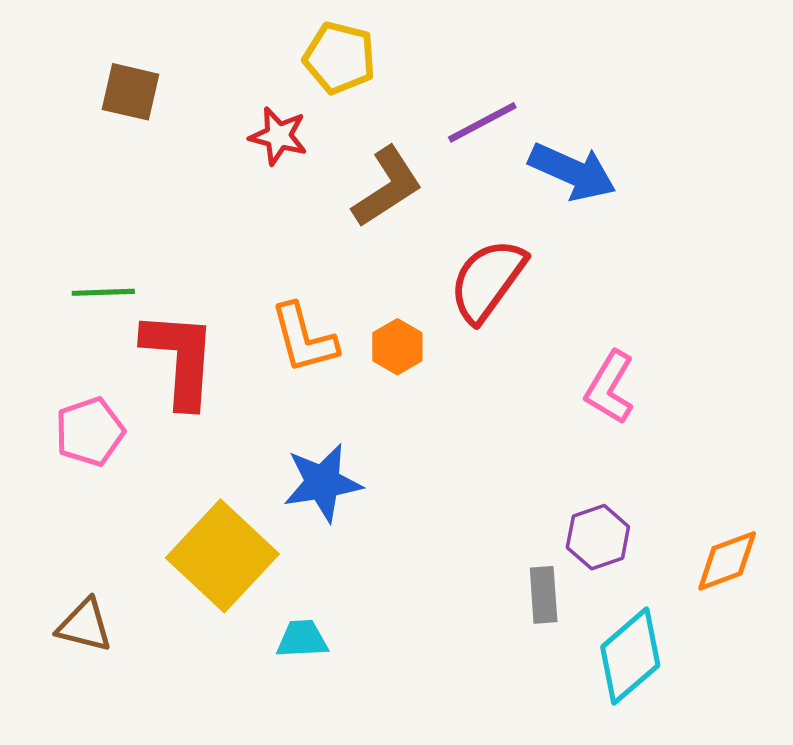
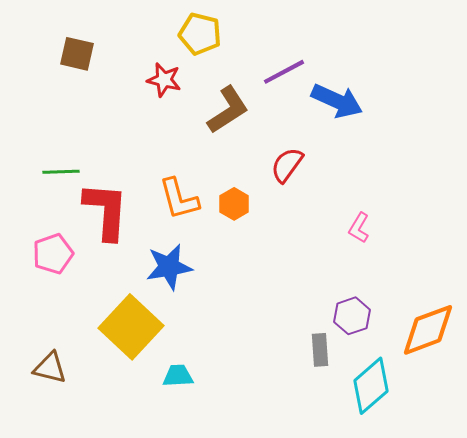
red semicircle: (487, 280) -> (287, 165), size x0.7
pink L-shape: (610, 388) -> (359, 228), size x0.7
blue star: (323, 483) -> (169, 267), moved
orange diamond: (727, 561) -> (428, 330), size x1.4

